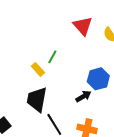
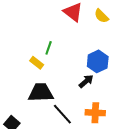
black trapezoid: (37, 99) -> (41, 93), turned 88

